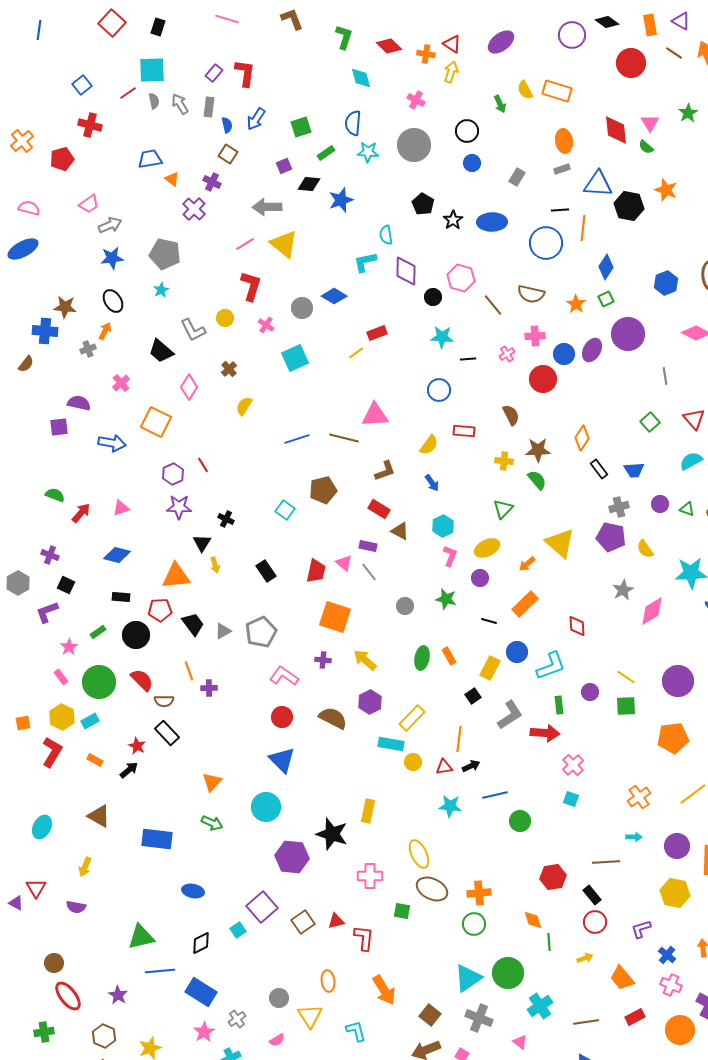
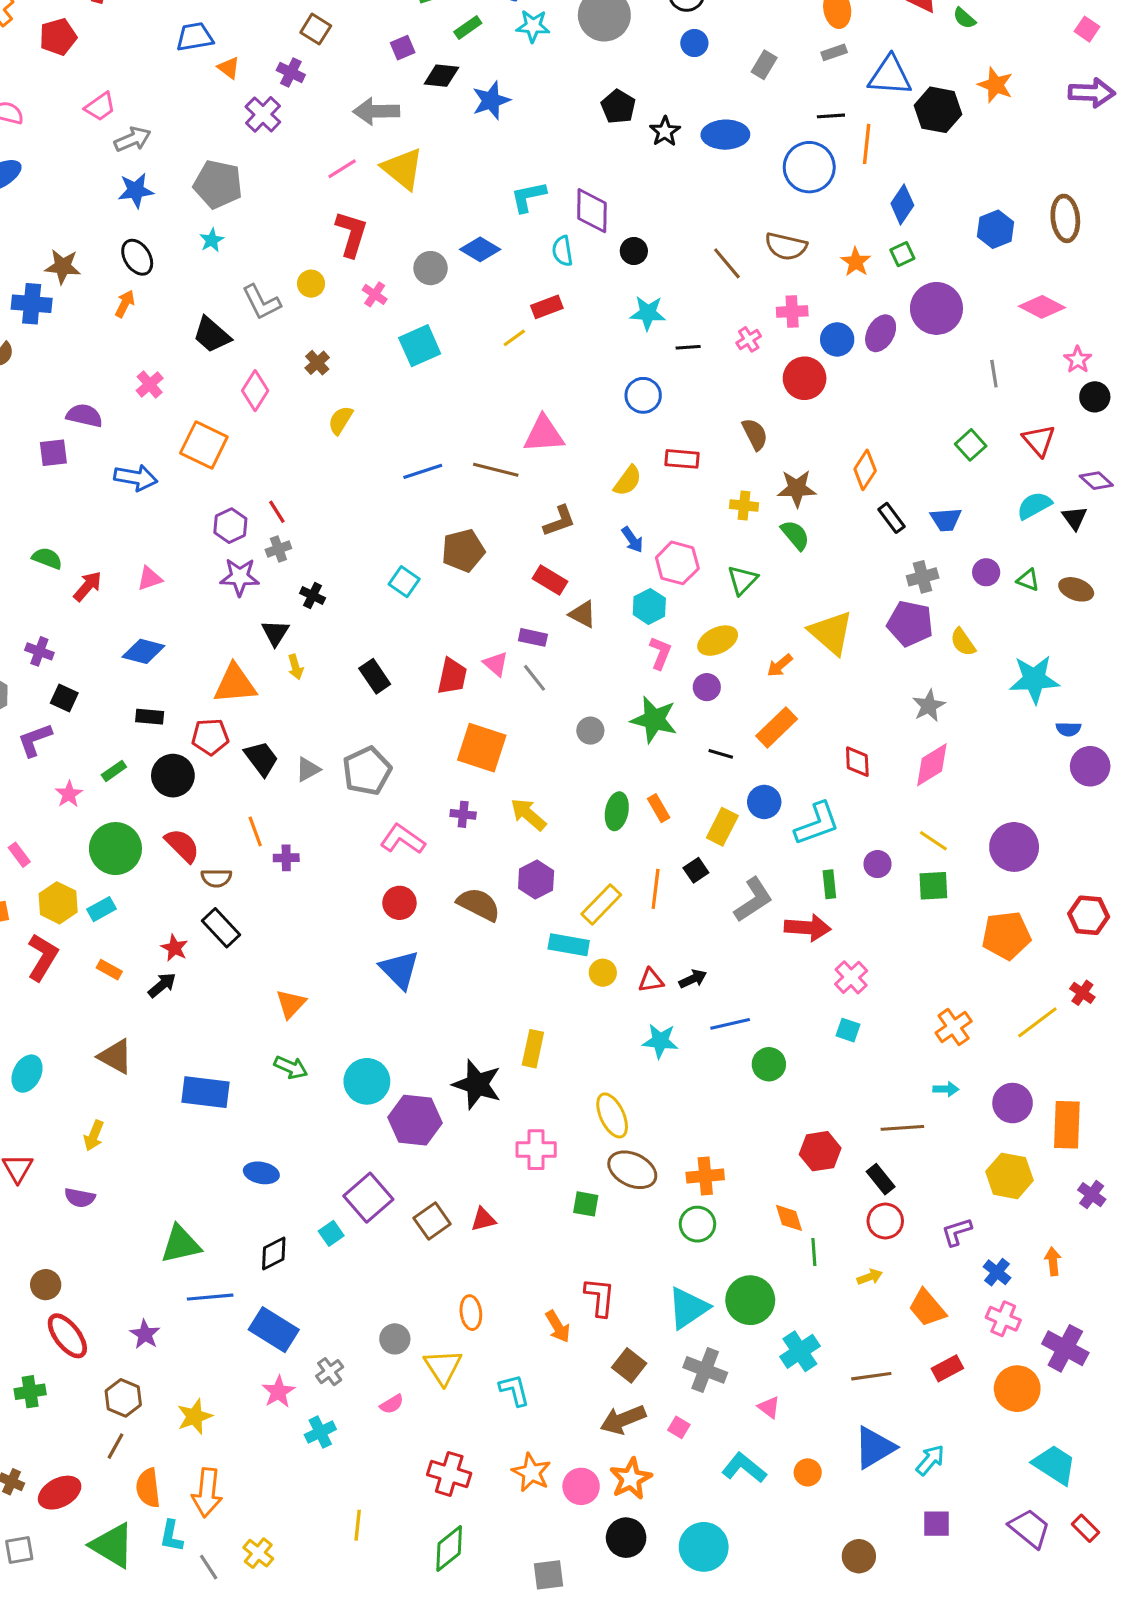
cyan semicircle: (386, 235) -> (562, 251), moved
pink hexagon: (461, 278) -> (677, 563), moved
gray cross: (88, 349) -> (278, 549), moved
green star: (446, 599) -> (654, 720), size x1.4
pink diamond: (652, 611) -> (932, 765), moved
pink rectangle: (61, 677) -> (19, 855), moved
orange line: (459, 739) -> (656, 889), moved
cyan circle: (266, 807) -> (367, 1081), moved
red L-shape: (364, 938) -> (600, 1297), moved
orange arrow: (384, 990) -> (558, 1327), size x0.7

